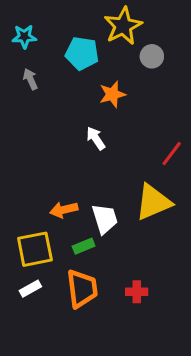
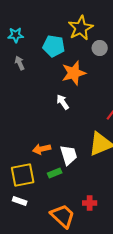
orange star: (112, 94) -> (74, 73), size x1.4
white rectangle: (30, 289) -> (20, 201), turned 48
orange trapezoid: (82, 289) -> (63, 216), moved, turned -40

